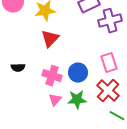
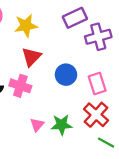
blue circle: (78, 73) -> (66, 75), moved
pink cross: (52, 76) -> (20, 86), moved

